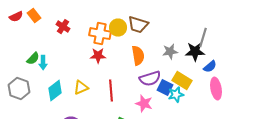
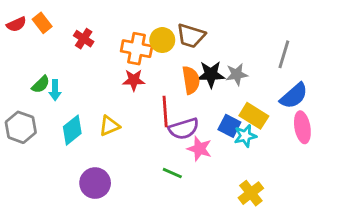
black star: (195, 52) -> (211, 74), moved
blue semicircle: (210, 67) -> (294, 96), size x1.5
purple semicircle: (150, 79) -> (184, 129), moved
red line: (111, 91) -> (165, 112), moved

